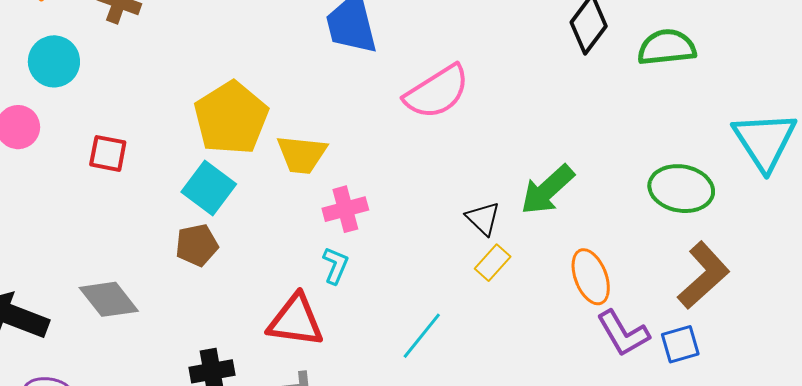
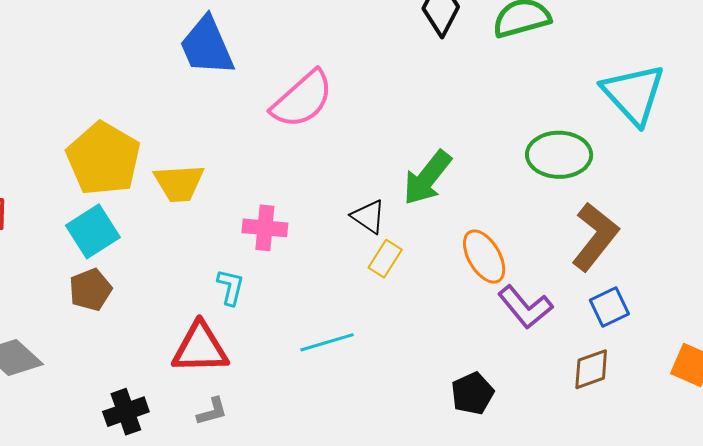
cyan square: (209, 188) -> (93, 231), turned 30
pink cross: (345, 209) -> (265, 228), moved, turned 30
cyan line: (422, 336) -> (327, 342), turned 44
blue square: (680, 344) -> (609, 307), moved

